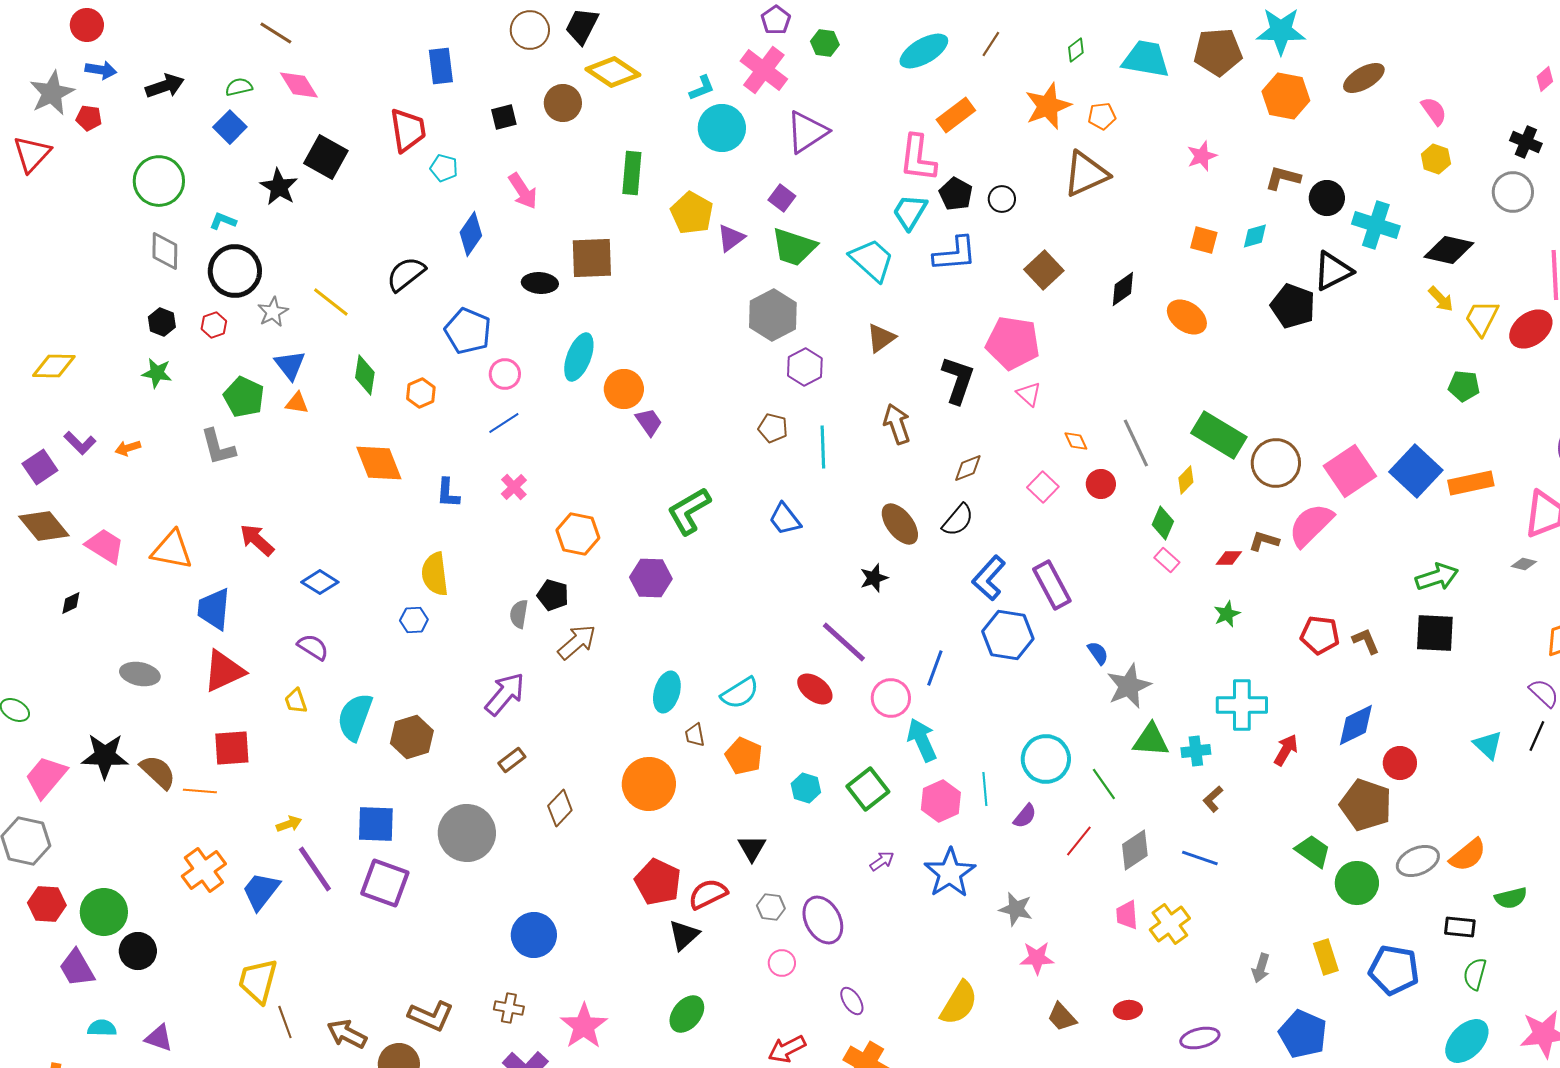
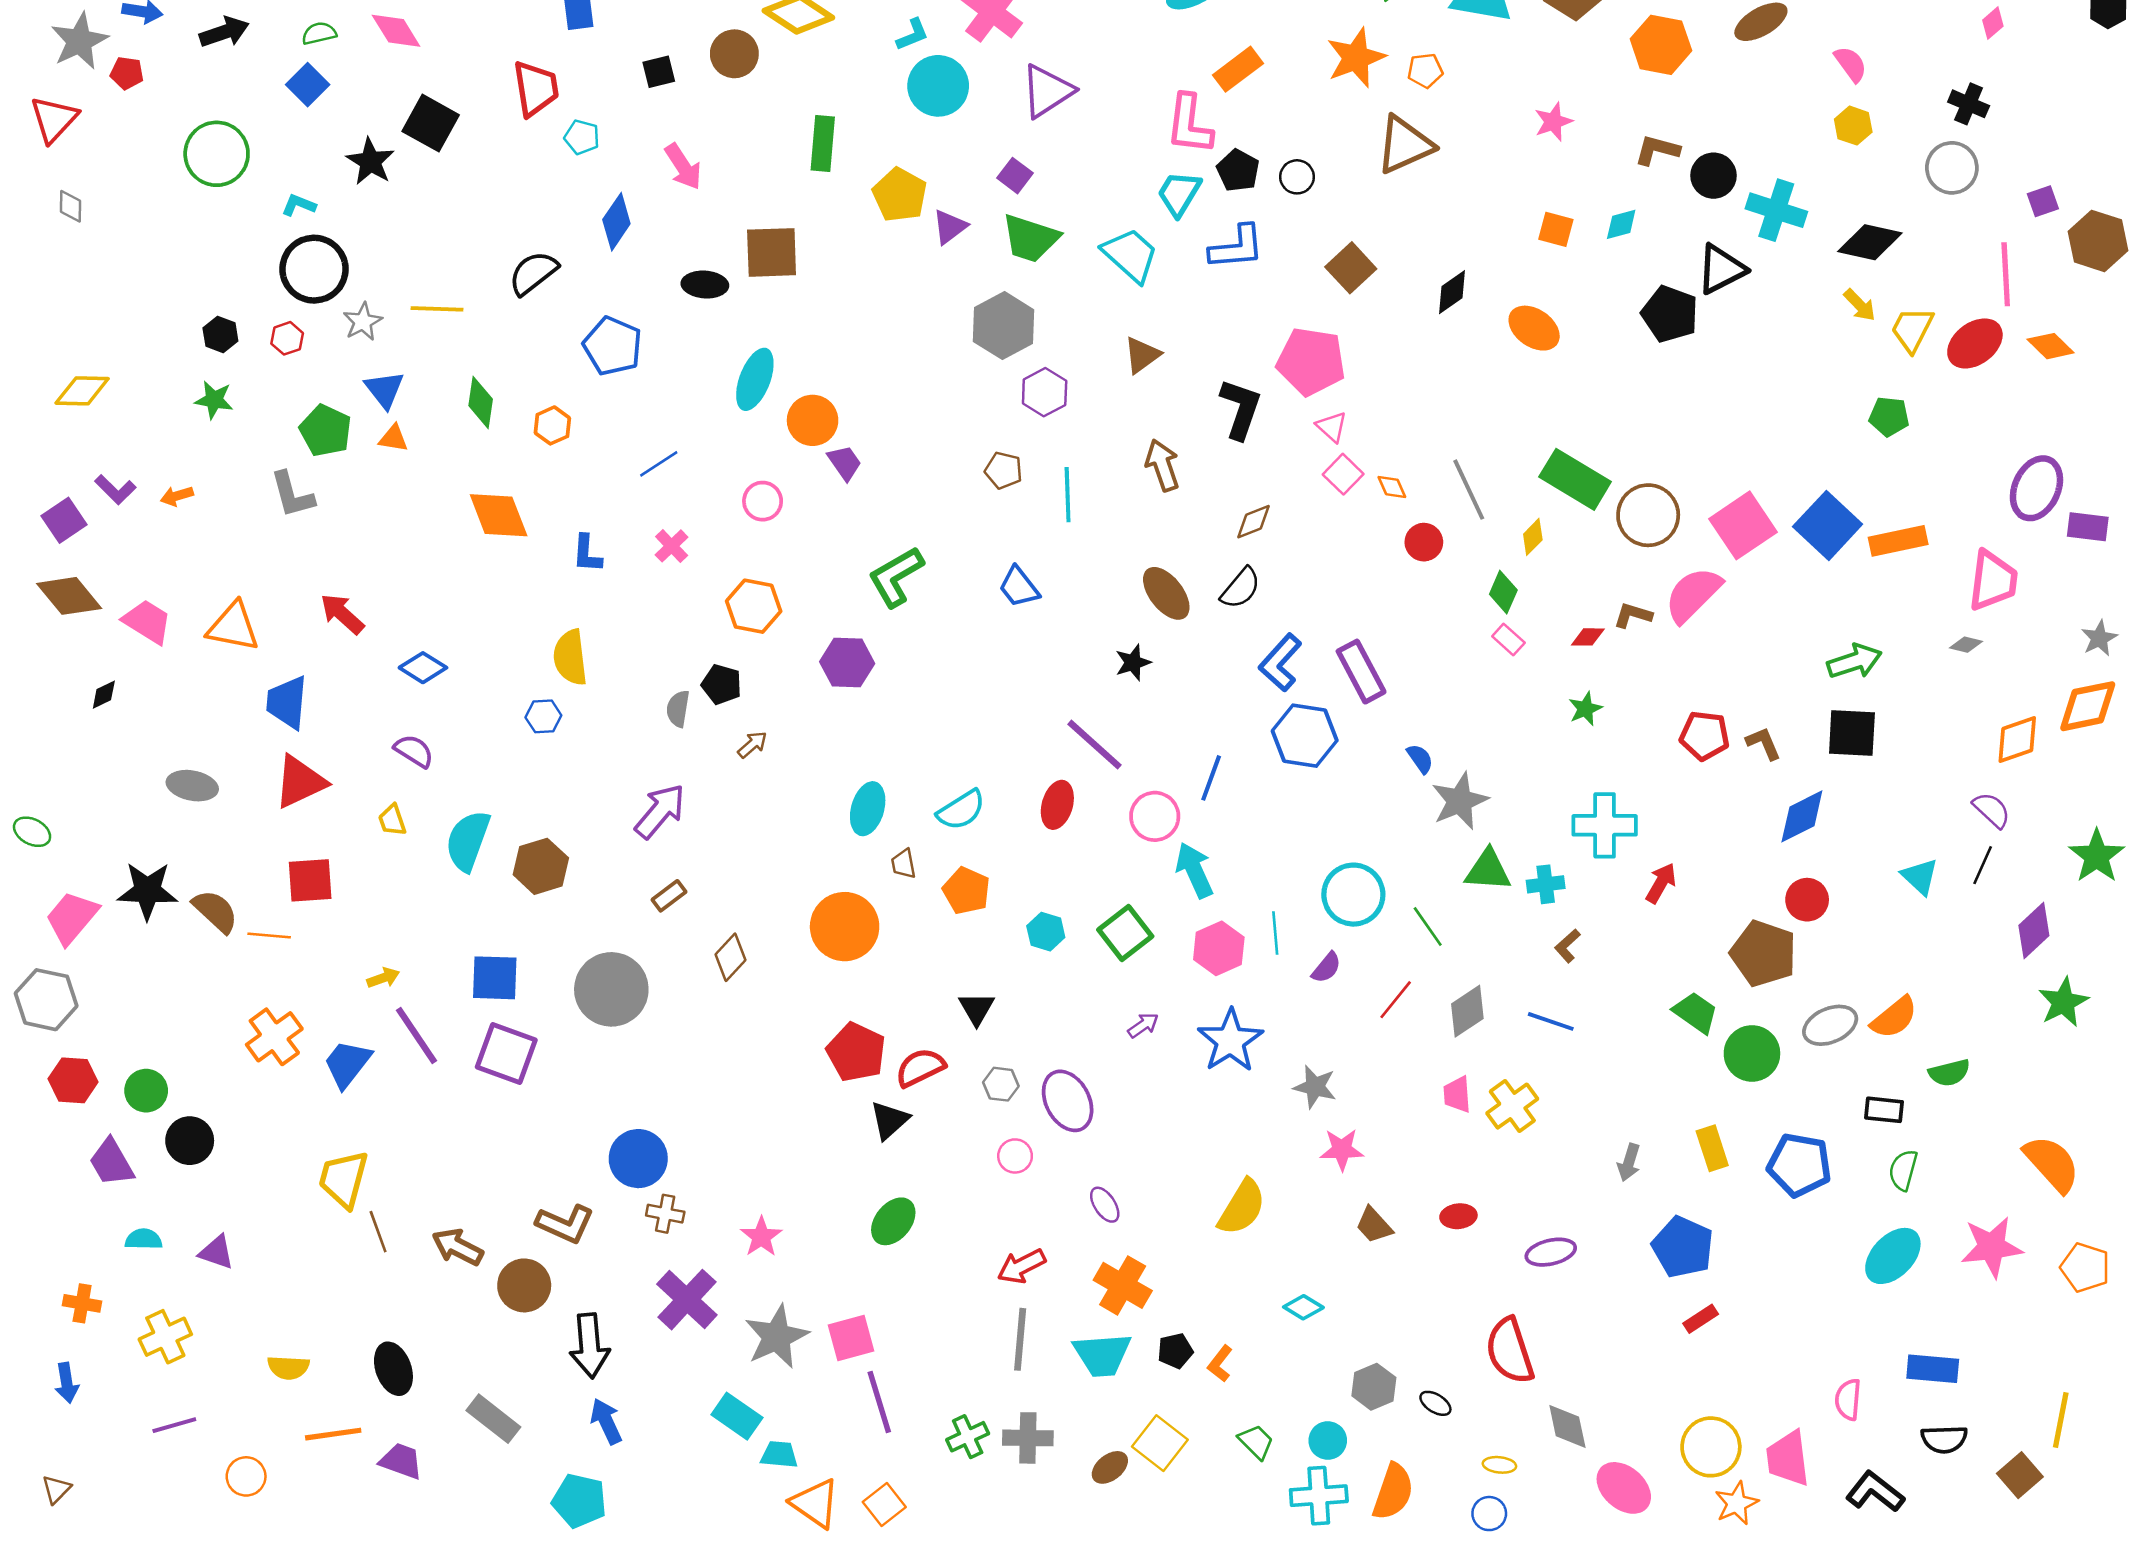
gray diamond: (165, 251) -> (70, 206), moved, size x0.7
yellow line: (331, 302) -> (437, 309), turned -36
pink circle: (505, 374) -> (763, 501), moved
pink square: (1043, 487) -> (1343, 474), moved
brown arrow: (577, 642) -> (752, 745), size x0.6
red ellipse: (815, 689) -> (1057, 805), turned 69
blue diamond: (1356, 725) -> (1802, 816), moved
green circle: (104, 912) -> (146, 1091), size x0.7
blue circle: (534, 935) -> (638, 1159), moved
pink star: (584, 1026) -> (761, 1237), size x0.7

